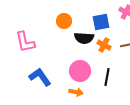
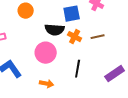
orange circle: (64, 21) -> (26, 11), moved
pink circle: (80, 71) -> (46, 53), moved

